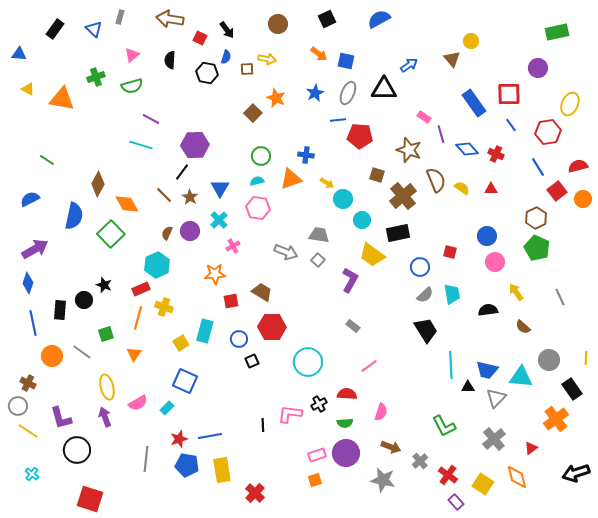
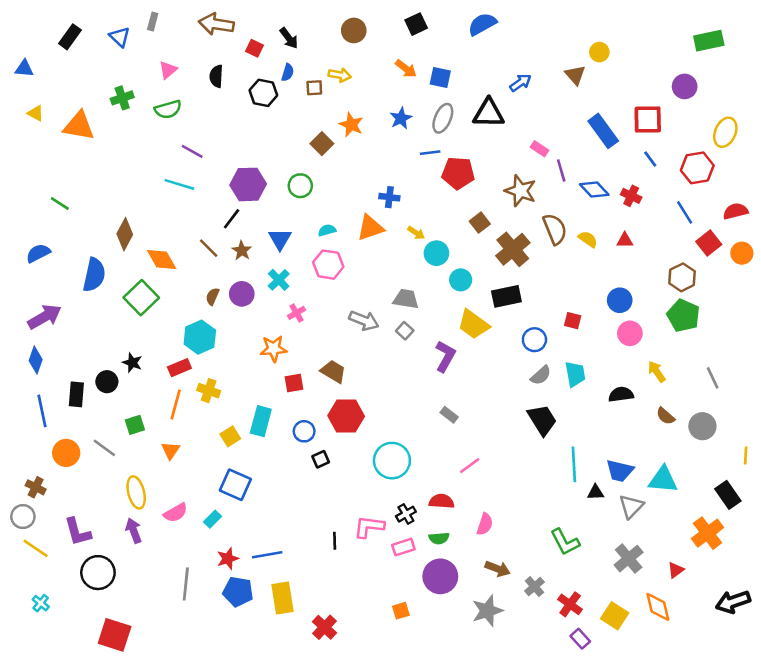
green circle: (261, 156) -> (300, 186), moved
brown square: (377, 175) -> (480, 223), turned 35
gray circle: (549, 360) -> (702, 426), moved
pink rectangle: (317, 455) -> (403, 547), moved
gray star: (383, 480) -> (487, 611), turned -30

